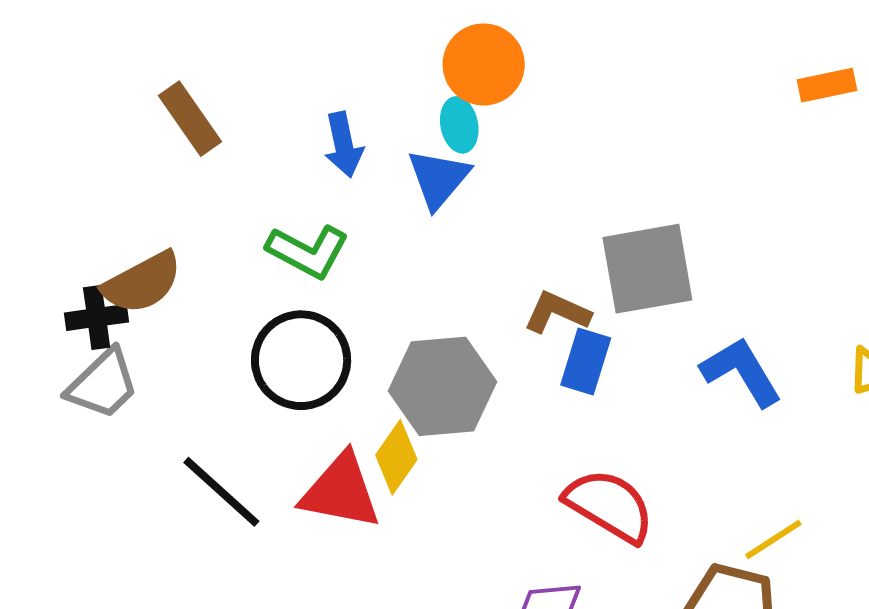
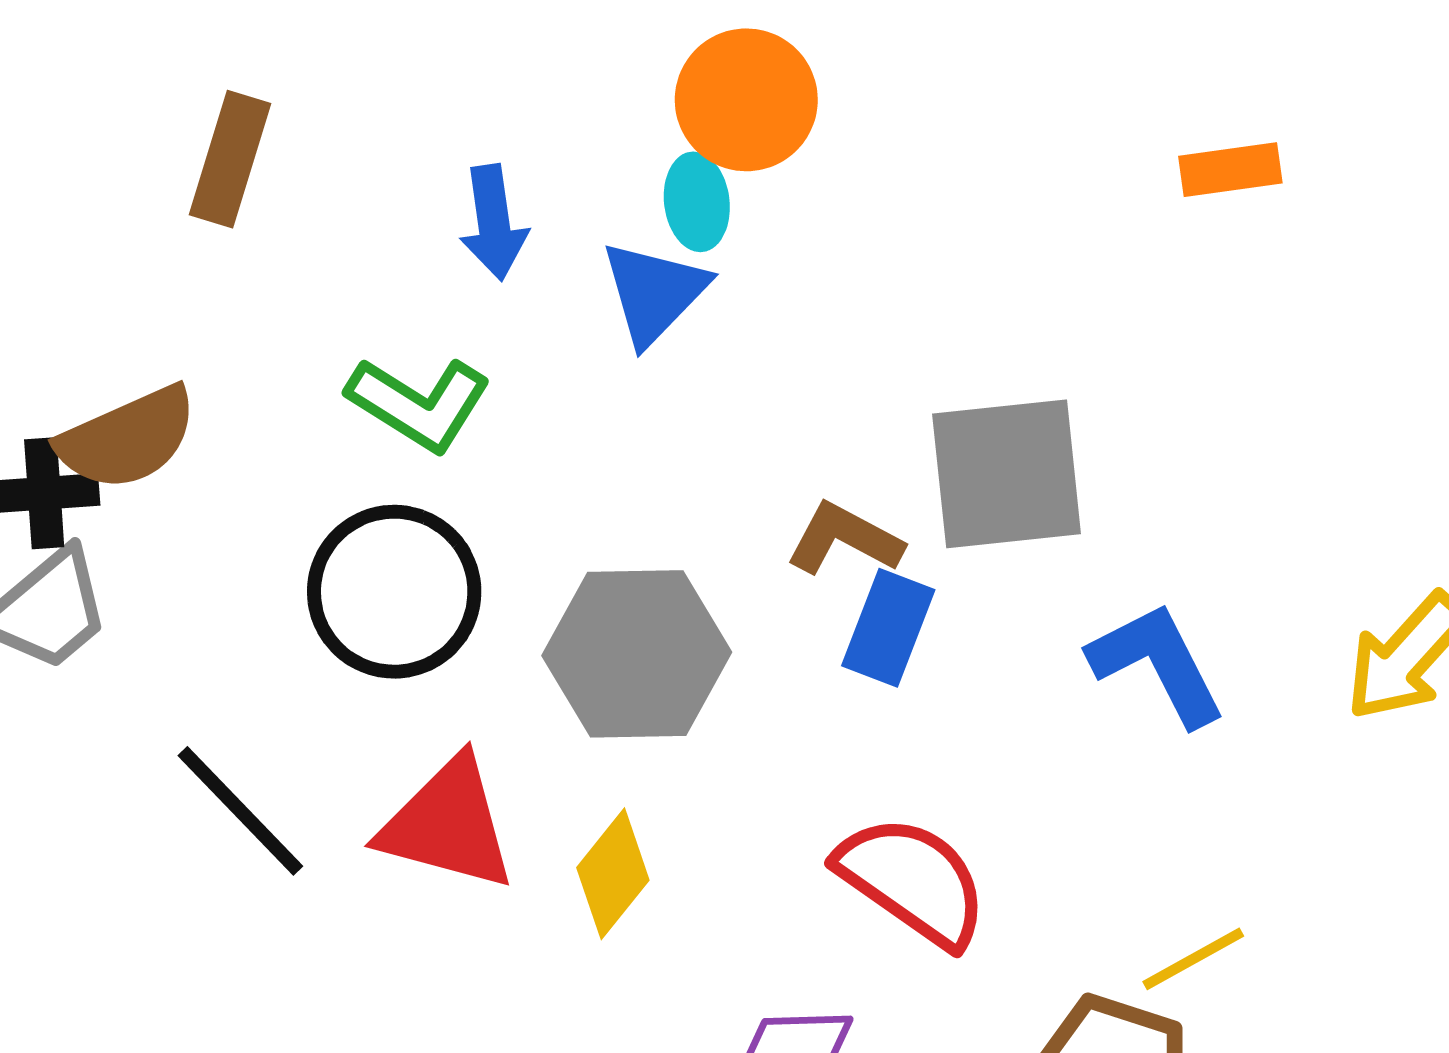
orange rectangle: (827, 85) -> (1230, 170), moved
brown rectangle: (190, 119) -> (230, 159), turned 48
yellow diamond: (396, 457) -> (613, 874), moved

